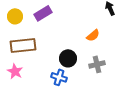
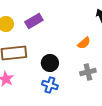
black circle: (68, 58) -> (50, 63), moved

